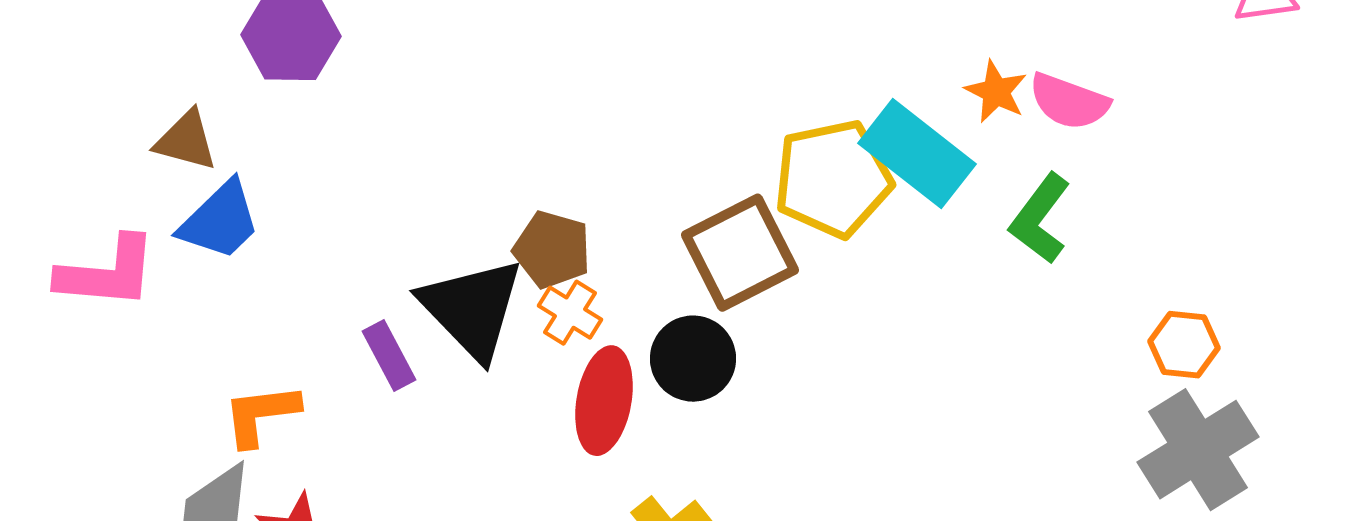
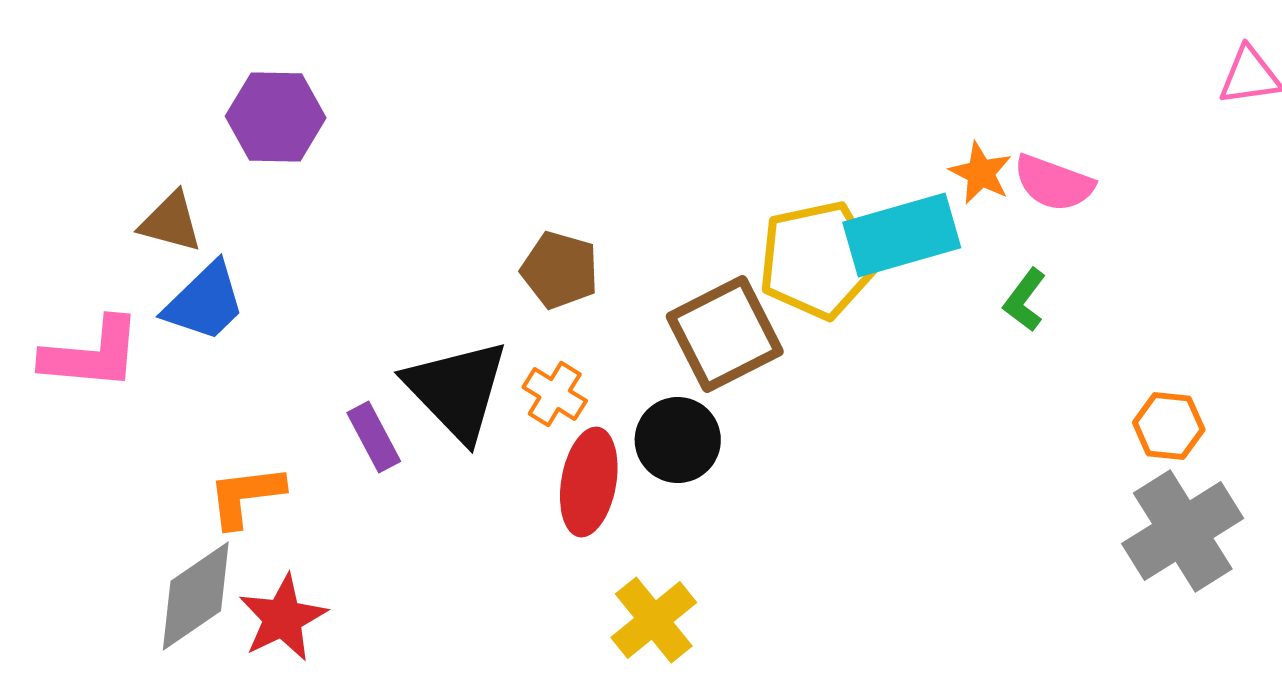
cyan rectangle: (917, 154) -> (902, 235), turned -54
green L-shape: (1040, 219) -> (1025, 300), size x0.7
brown pentagon: (552, 250) -> (560, 270), moved

